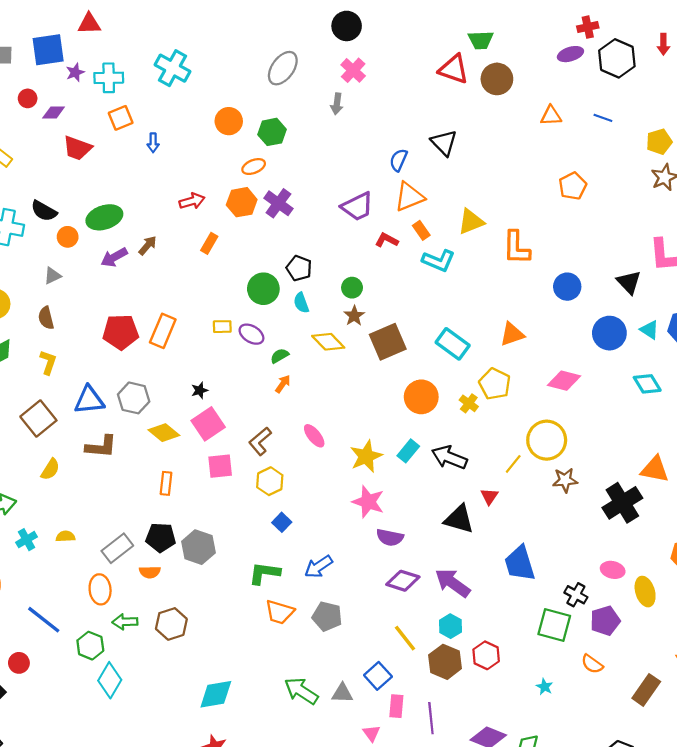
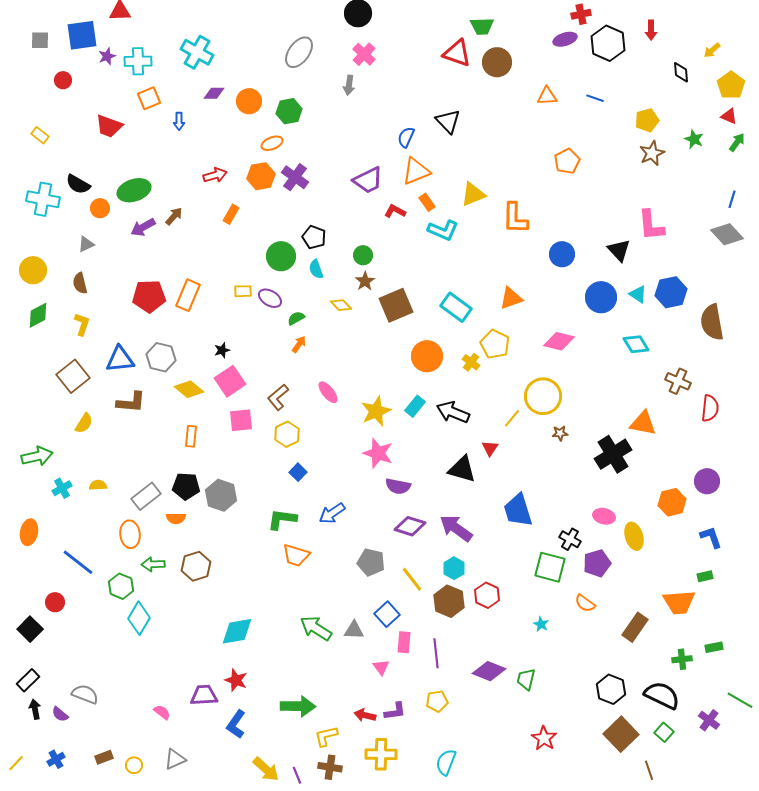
purple diamond: (54, 112) -> (214, 93), moved
yellow diamond: (328, 342) -> (341, 305), size x0.7
brown star: (565, 480) -> (560, 433), size x0.7
gray pentagon: (327, 616) -> (371, 562), moved

